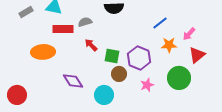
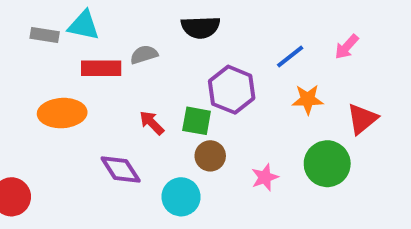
gray rectangle: (26, 12) -> (45, 35), moved, turned 40
pink arrow: (189, 34) -> (347, 47), moved
red arrow: (91, 45) -> (152, 123), moved
purple hexagon: (139, 58) -> (232, 90), moved

